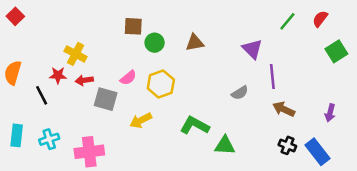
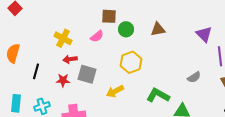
red star: (58, 75) -> (63, 80), moved
pink semicircle: (128, 78) -> (97, 36), moved
gray semicircle: (240, 93) -> (194, 77), moved
black line: (42, 95) -> (36, 71), turned 42

